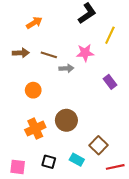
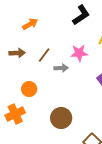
brown line: (49, 55) -> (44, 55), turned -70
orange cross: (35, 129) -> (15, 114), moved

